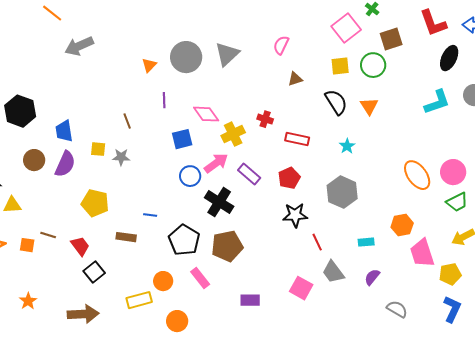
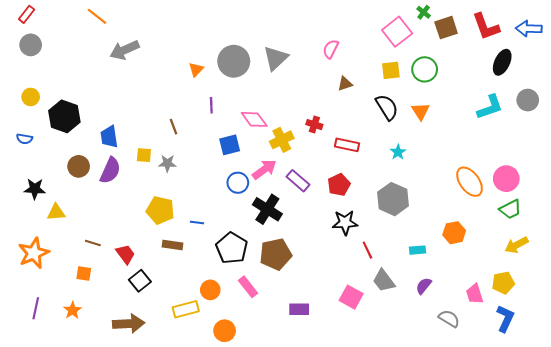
brown square: (391, 39) -> (446, 28), moved
yellow pentagon: (95, 203) -> (160, 210), moved
orange square: (27, 245) -> (84, 274), moved
pink trapezoid: (422, 253) -> (475, 294), moved, size x0.7

